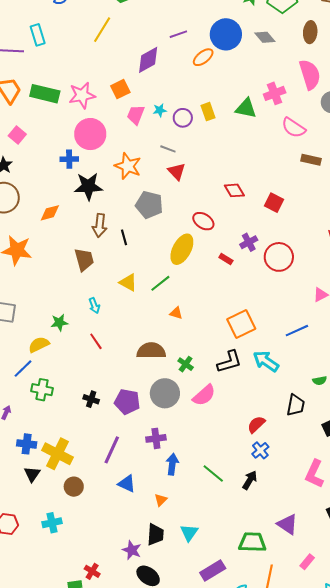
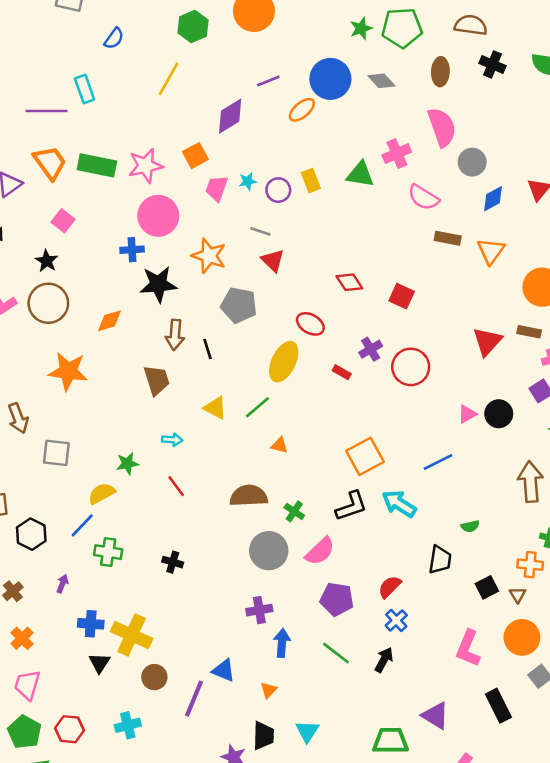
cyan arrow: (94, 306) -> (172, 440), turned -63
purple pentagon: (127, 402) -> (337, 599), moved
purple line: (112, 450) -> (194, 699), moved

